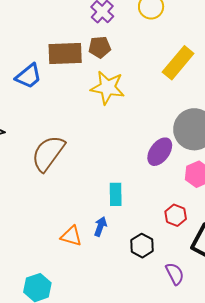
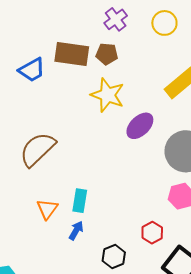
purple ellipse: (160, 152) -> (140, 126), moved
cyan rectangle: (116, 194) -> (80, 201), moved
orange triangle: (71, 236) -> (47, 209), moved, turned 40

